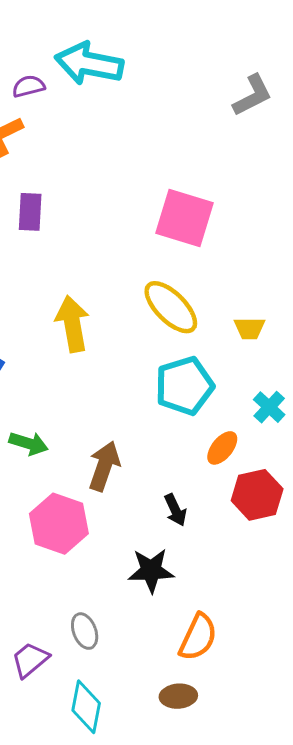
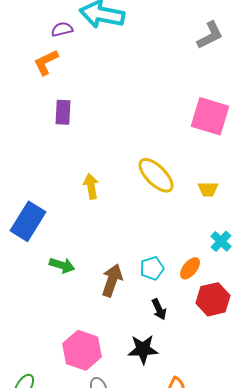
pink square: (184, 218) -> (210, 116), moved
yellow arrow: (72, 324) -> (91, 186), size x0.7
cyan pentagon: (184, 386) -> (152, 268), moved, size x0.6
pink hexagon: (59, 524) -> (82, 350), moved

